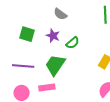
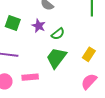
green trapezoid: (55, 65) -> (56, 58), moved

